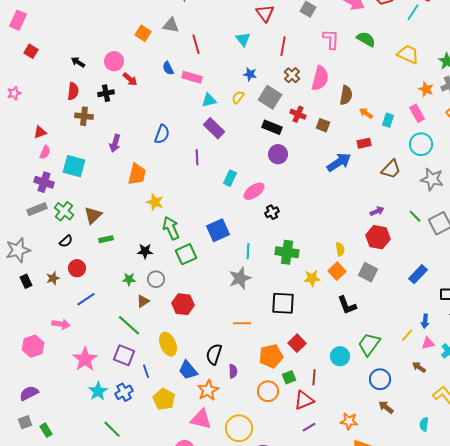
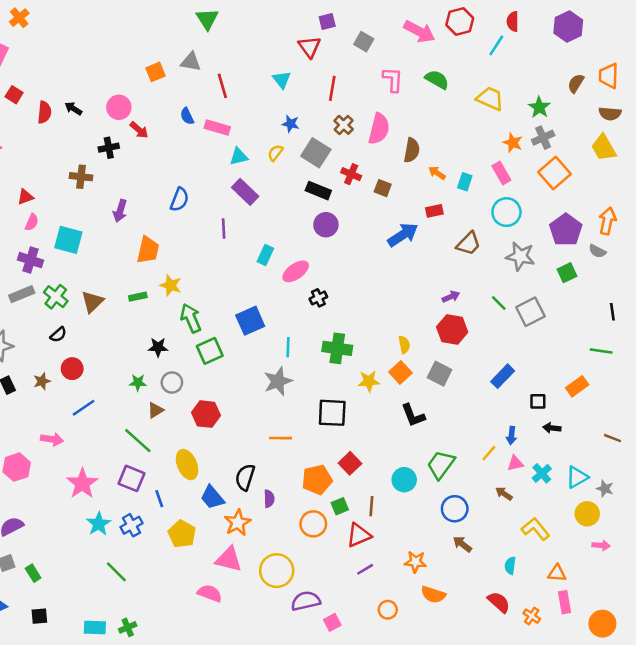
orange square: (143, 33) -> (155, 72), turned 35
red semicircle: (73, 91) -> (44, 112), moved
green rectangle: (106, 239) -> (138, 297), moved

